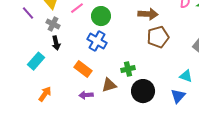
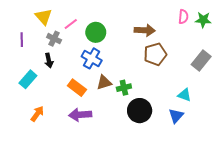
purple line: (28, 13) -> (22, 40), moved, turned 40
gray cross: (53, 24) -> (54, 39), moved
brown triangle: (109, 85) -> (104, 82), moved
purple arrow: (86, 95) -> (80, 115), size x1.5

